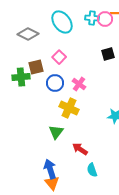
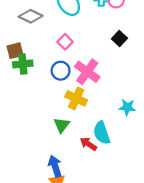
black square: (108, 54) -> (119, 38), turned -32
brown square: (36, 67) -> (15, 51), moved
pink cross: (79, 84) -> (87, 72), size x1.6
cyan semicircle: (92, 170) -> (102, 133), moved, size x1.5

